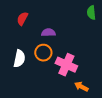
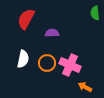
red semicircle: (22, 19) -> (26, 19), size x1.5
orange circle: (43, 53) -> (47, 63), moved

